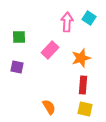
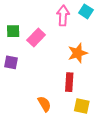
pink rectangle: (50, 50) -> (36, 37), moved
red rectangle: (83, 85) -> (69, 82), moved

